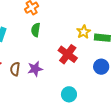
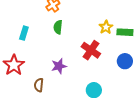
brown semicircle: (15, 69) -> (39, 85), moved

